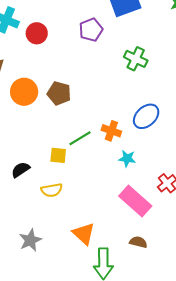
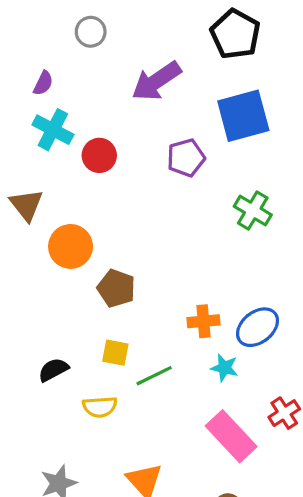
brown pentagon: (59, 93) -> (116, 288), moved
blue ellipse: (146, 116) -> (257, 327), moved
orange cross: (111, 131) -> (204, 321), turned -30
green line: (80, 138) -> (154, 376), moved

